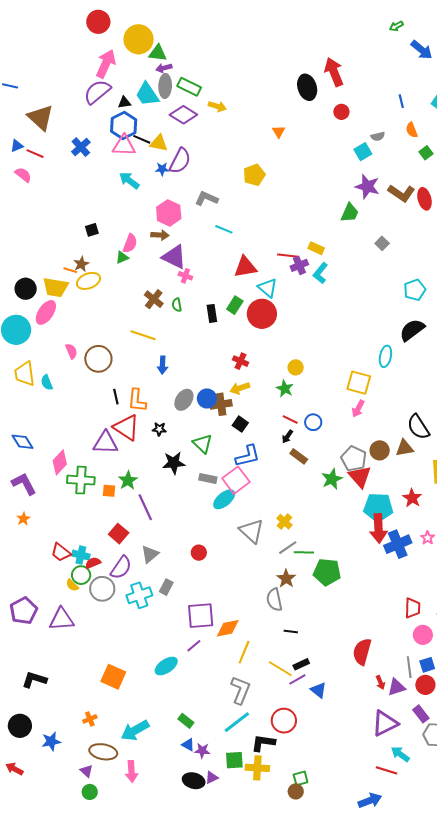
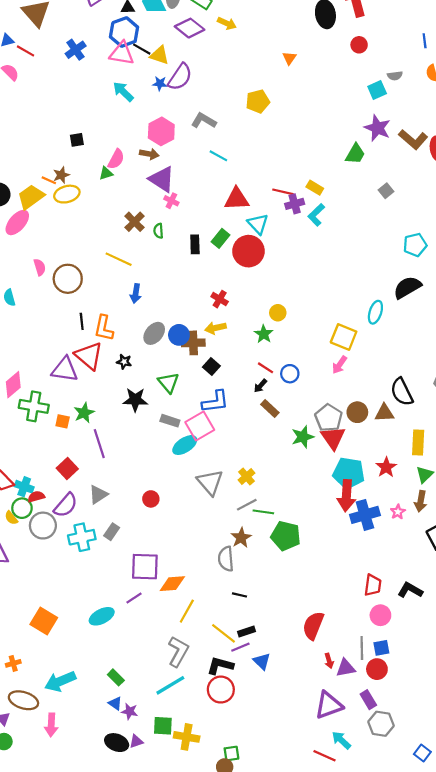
yellow trapezoid: (56, 287) -> (31, 197), turned 128
black L-shape: (263, 743) -> (220, 666), moved

